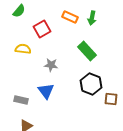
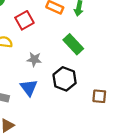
black hexagon: (91, 84) -> (65, 79), moved

